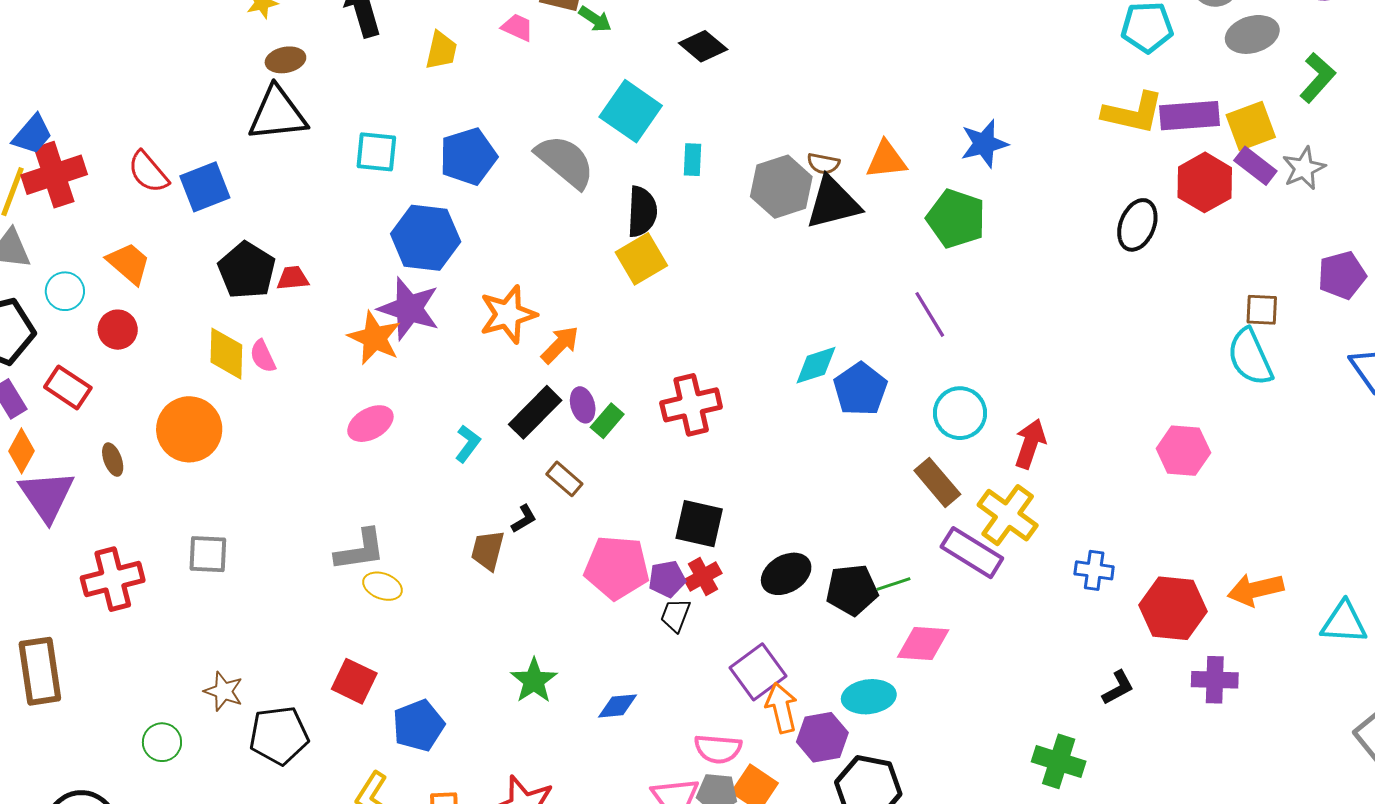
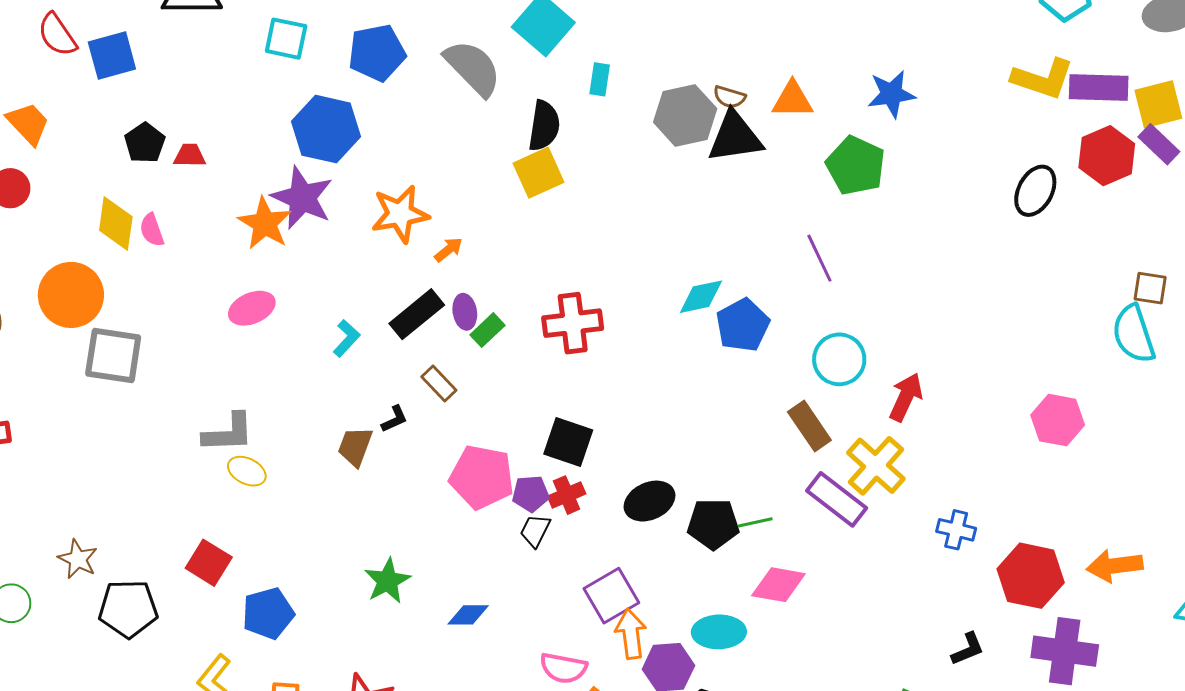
black pentagon: (247, 270) -> (145, 143), size x0.7
orange arrow: (560, 345) -> (449, 250), size x0.7
gray square: (208, 554) -> (113, 355), moved, size x1.4
purple cross: (1215, 680) -> (1065, 651), size x1.4

